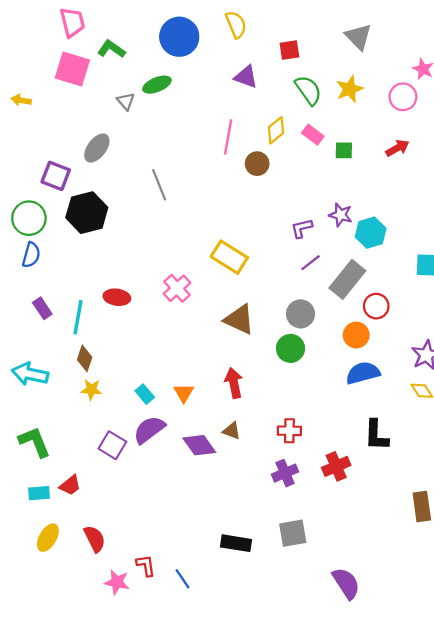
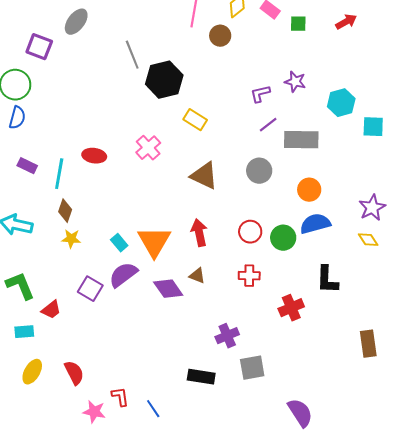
black hexagon: (87, 213) -> (164, 80), moved
cyan hexagon: (371, 233) -> (341, 103), moved
yellow rectangle: (229, 257) -> (195, 120), size x0.7
gray rectangle: (347, 279) -> (301, 140), turned 52
red circle: (376, 306) -> (250, 232), moved
purple rectangle: (42, 308) -> (27, 166), turned -30
green circle: (291, 348) -> (283, 238), moved
orange triangle: (184, 393) -> (154, 242), size x1.8
purple cross: (285, 473) -> (227, 336), moved
red trapezoid: (70, 485) -> (51, 310), moved

